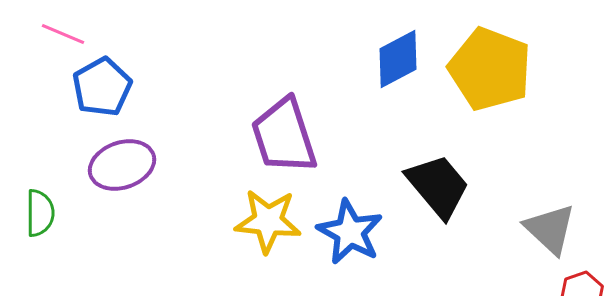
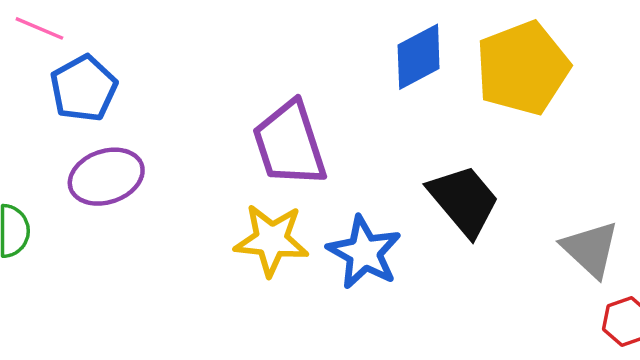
yellow pentagon: (490, 69) -> (523, 68), turned 30

